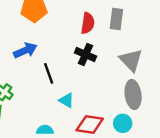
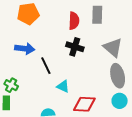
blue arrow: (25, 50) -> (25, 49), turned 36
cyan circle: (123, 123) -> (120, 101), moved

